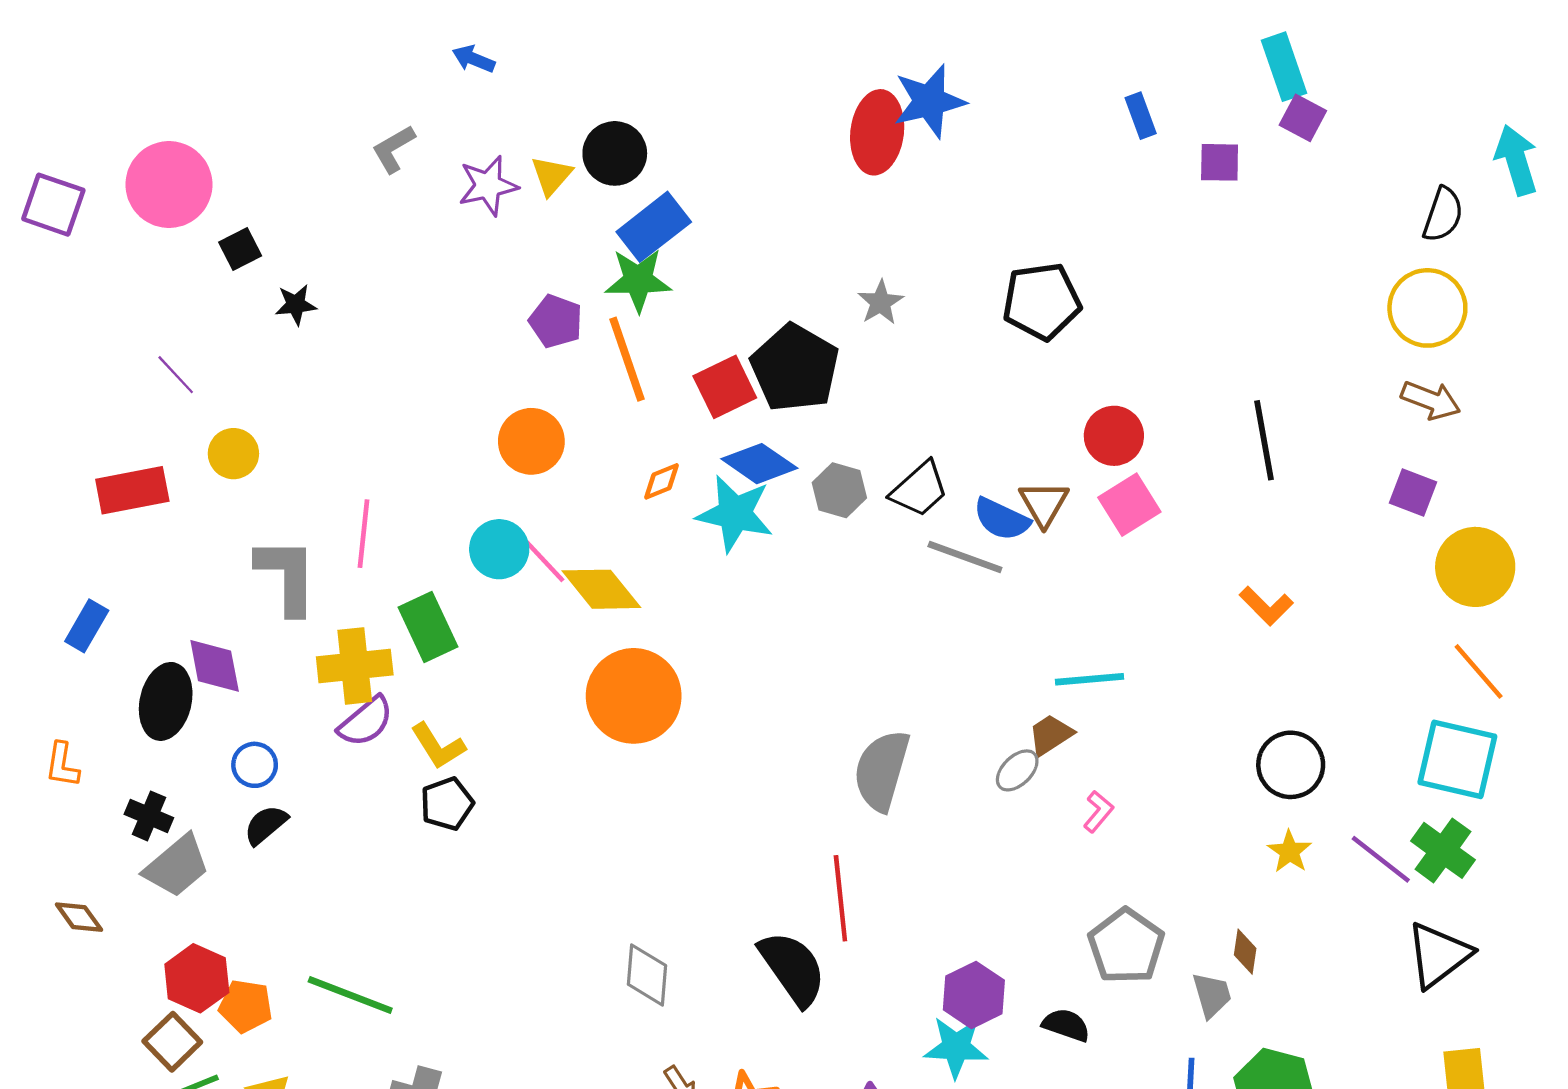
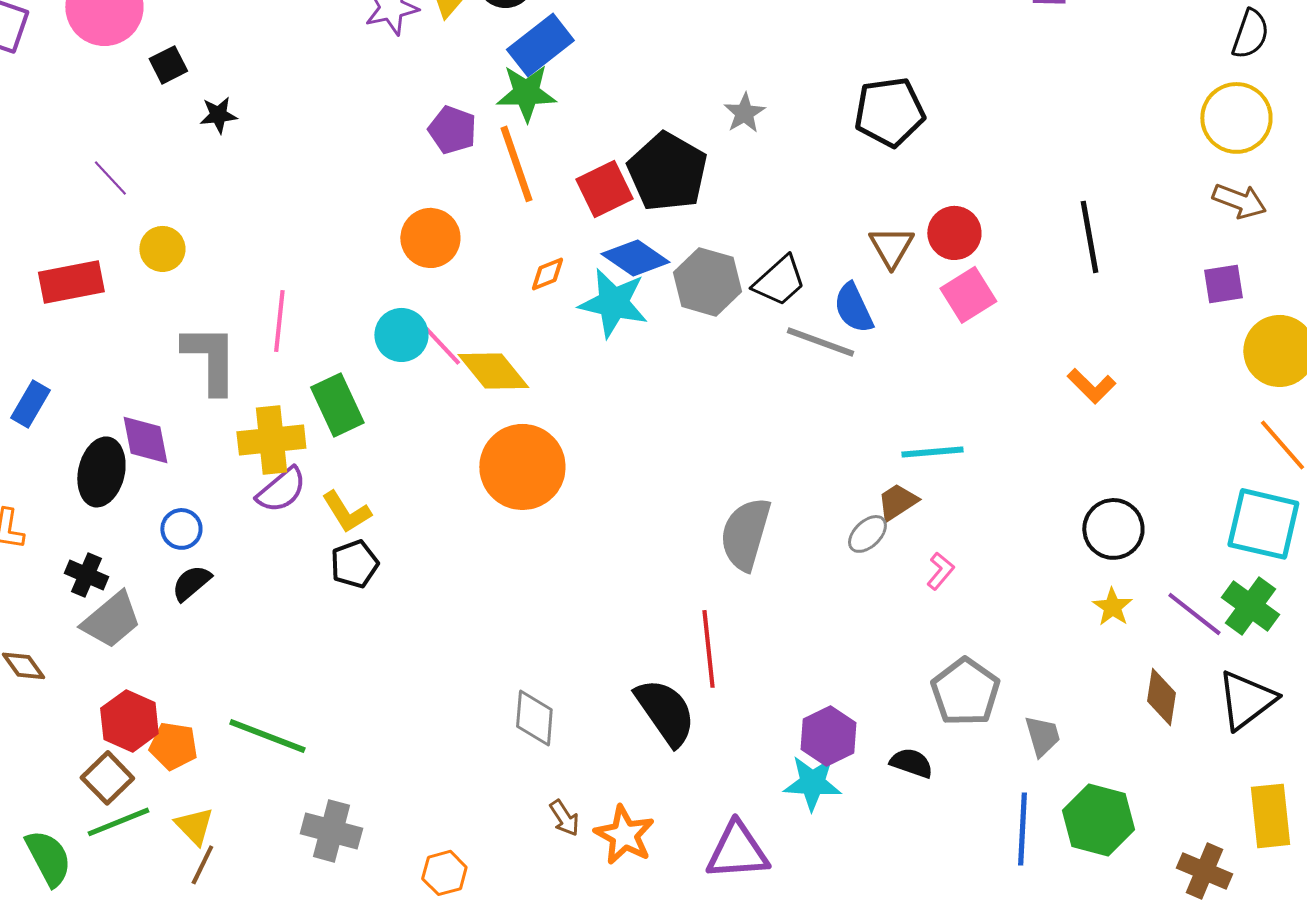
gray hexagon: (839, 490) -> (707, 282), size x1.4
purple square: (1413, 492) -> (1223, 284), turned -30
brown triangle: (1044, 504) -> (891, 247), moved
blue semicircle: (1002, 519) -> (853, 308), turned 40
brown diamond: (1245, 952) -> (1161, 697), moved, size x1.4

